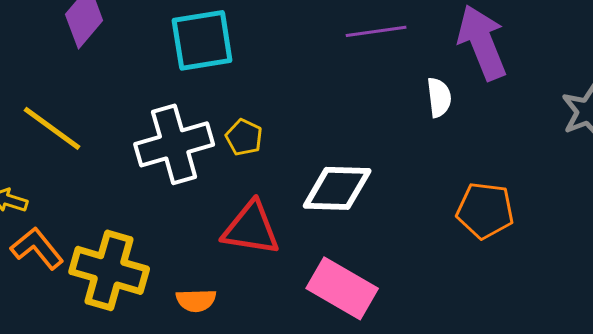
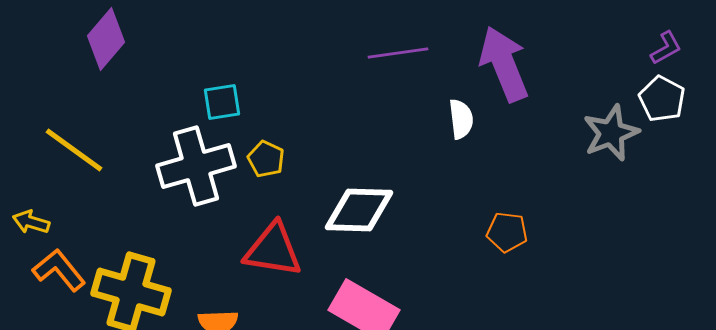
cyan square: (202, 40) -> (222, 102), moved, size x0.6
orange pentagon: (485, 210) -> (507, 232), size x0.7

